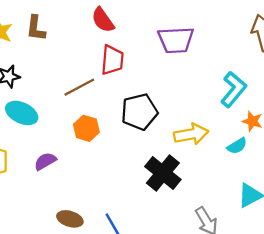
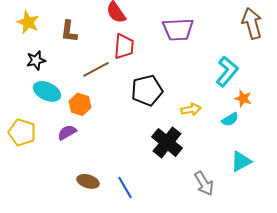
brown L-shape: (36, 28) -> (69, 31), moved
orange hexagon: (86, 128) -> (80, 104), moved
yellow arrow: (191, 134) -> (191, 109), size x0.7

